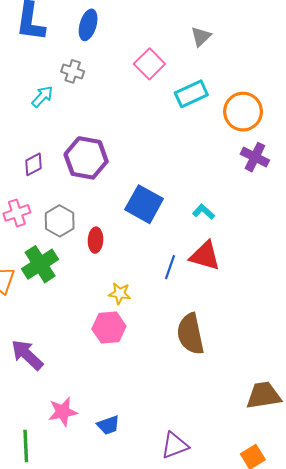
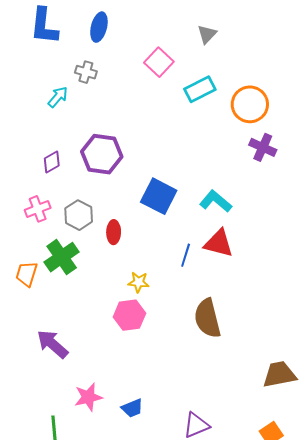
cyan L-shape: (204, 212) -> (216, 201), size x1.5

